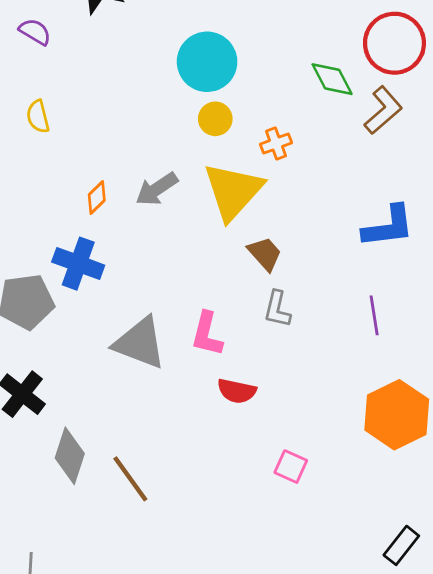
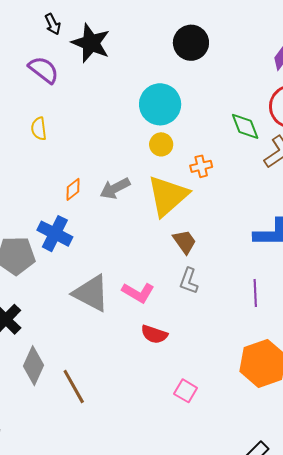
purple semicircle: (35, 32) -> (44, 70), size x1.4
pink L-shape: (207, 334) -> (138, 293), turned -80

